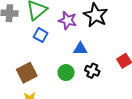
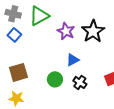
blue square: (41, 35) -> (14, 35), moved
blue triangle: (80, 49) -> (73, 60), turned -40

